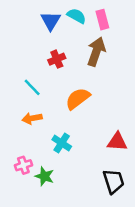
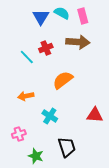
brown arrow: (96, 52) -> (78, 42), turned 75
cyan line: (32, 87) -> (27, 57), moved
green star: (44, 176) -> (36, 156), moved
black trapezoid: (114, 181) -> (67, 147), moved

